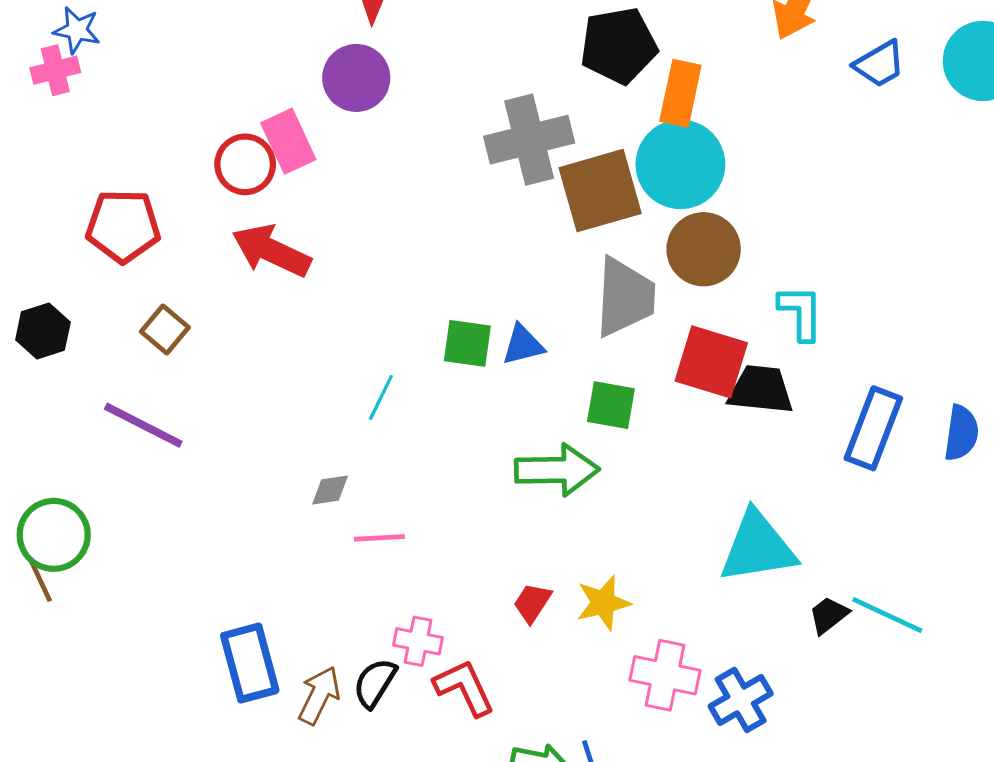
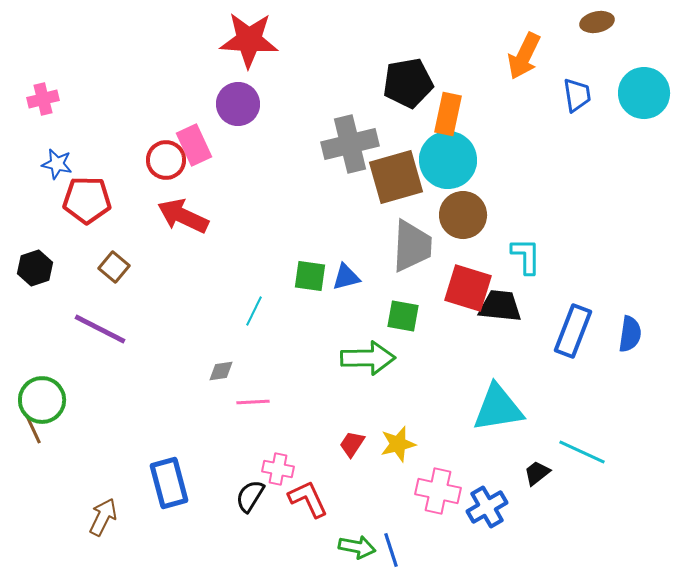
blue star: (77, 30) -> (57, 164), moved
blue trapezoid: (880, 64) -> (577, 95), turned -69
black trapezoid: (829, 615) -> (537, 473), moved
brown arrow: (319, 695) -> (103, 517), moved

